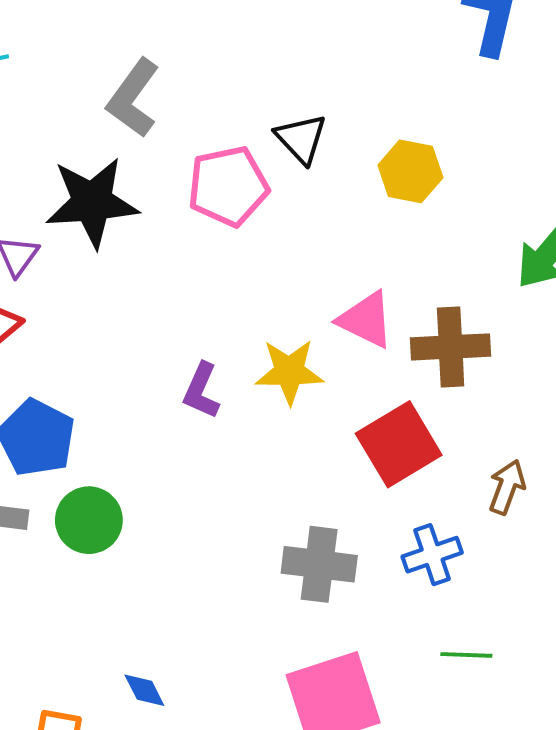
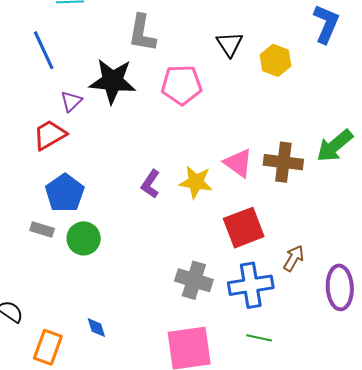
gray L-shape: (133, 98) -> (142, 33), turned -36
black triangle: (301, 139) -> (229, 44), moved
yellow hexagon: (410, 171) -> (275, 60), moved
brown cross: (451, 347) -> (283, 162), moved
blue cross: (432, 555) -> (251, 285), size x1.5

